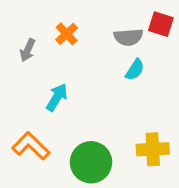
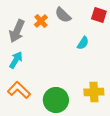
gray semicircle: (128, 37) -> (63, 15), moved, turned 48
gray arrow: (28, 50) -> (17, 31), size x1.6
cyan arrow: (57, 97) -> (16, 60), moved

